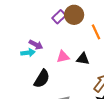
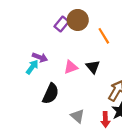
cyan arrow: (28, 53) -> (32, 67), turned -40
black triangle: (83, 59) -> (93, 67), turned 48

